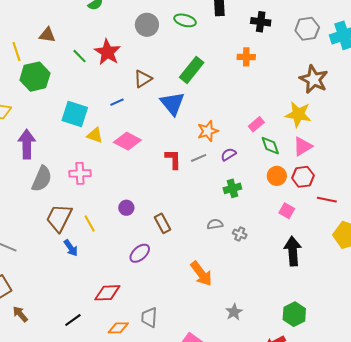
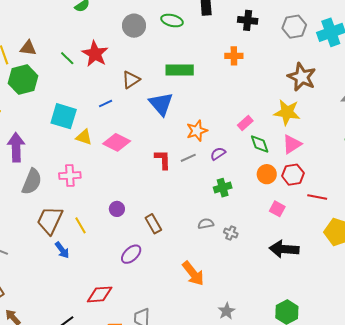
brown triangle: (47, 35) -> (28, 48), moved
green rectangle: (192, 70) -> (180, 70), turned 52
black arrow: (293, 251) -> (284, 249), turned -80

